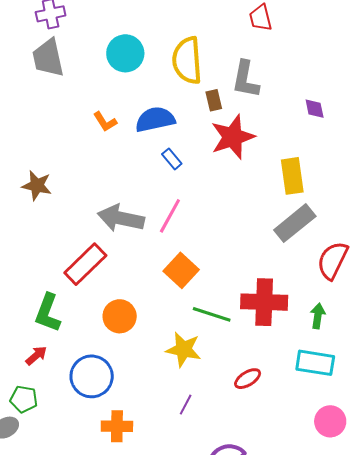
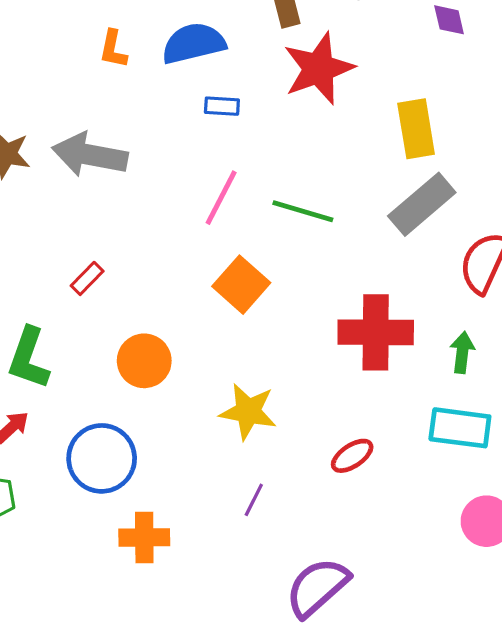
orange L-shape: (105, 122) -> (113, 49), turned 45
blue rectangle: (172, 159) -> (222, 106), turned -45
gray arrow: (121, 218) -> (90, 155), moved
red rectangle: (85, 264) -> (87, 278), size x0.5
green line: (212, 314) -> (303, 211), moved

